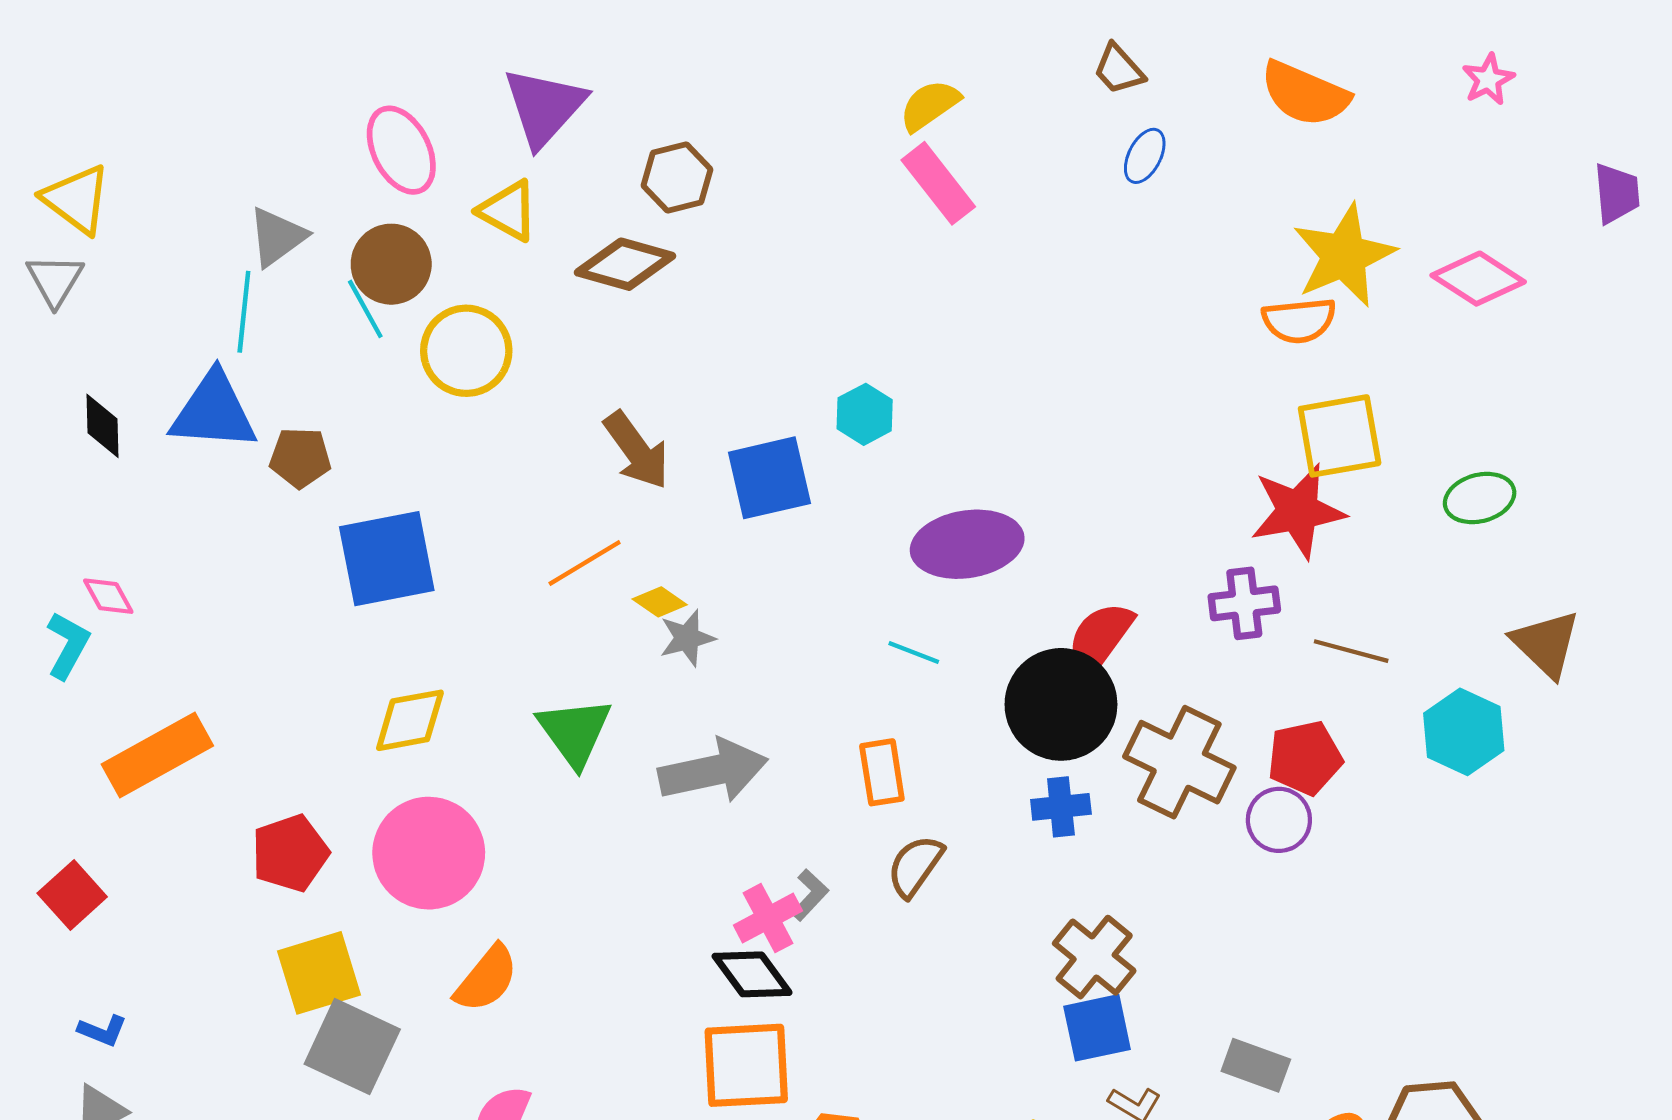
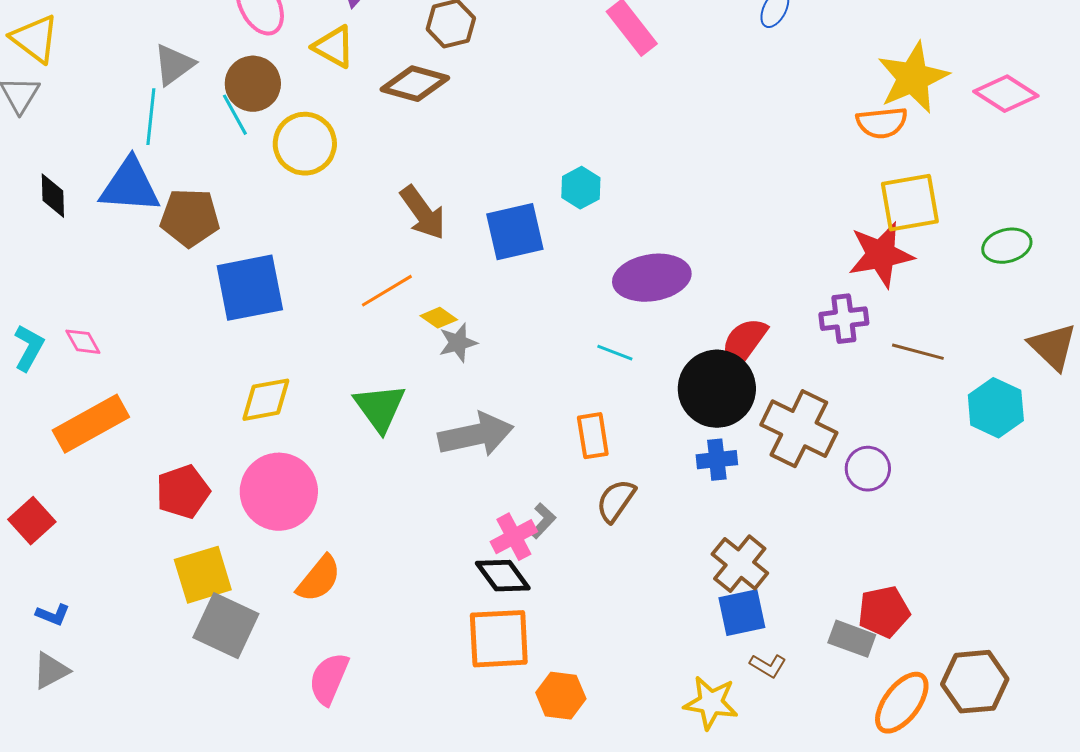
brown pentagon: (300, 458) -> (190, 218), size x1.4
pink diamond: (108, 596) -> (83, 342), moved
red pentagon: (1305, 758) -> (884, 612), moved

